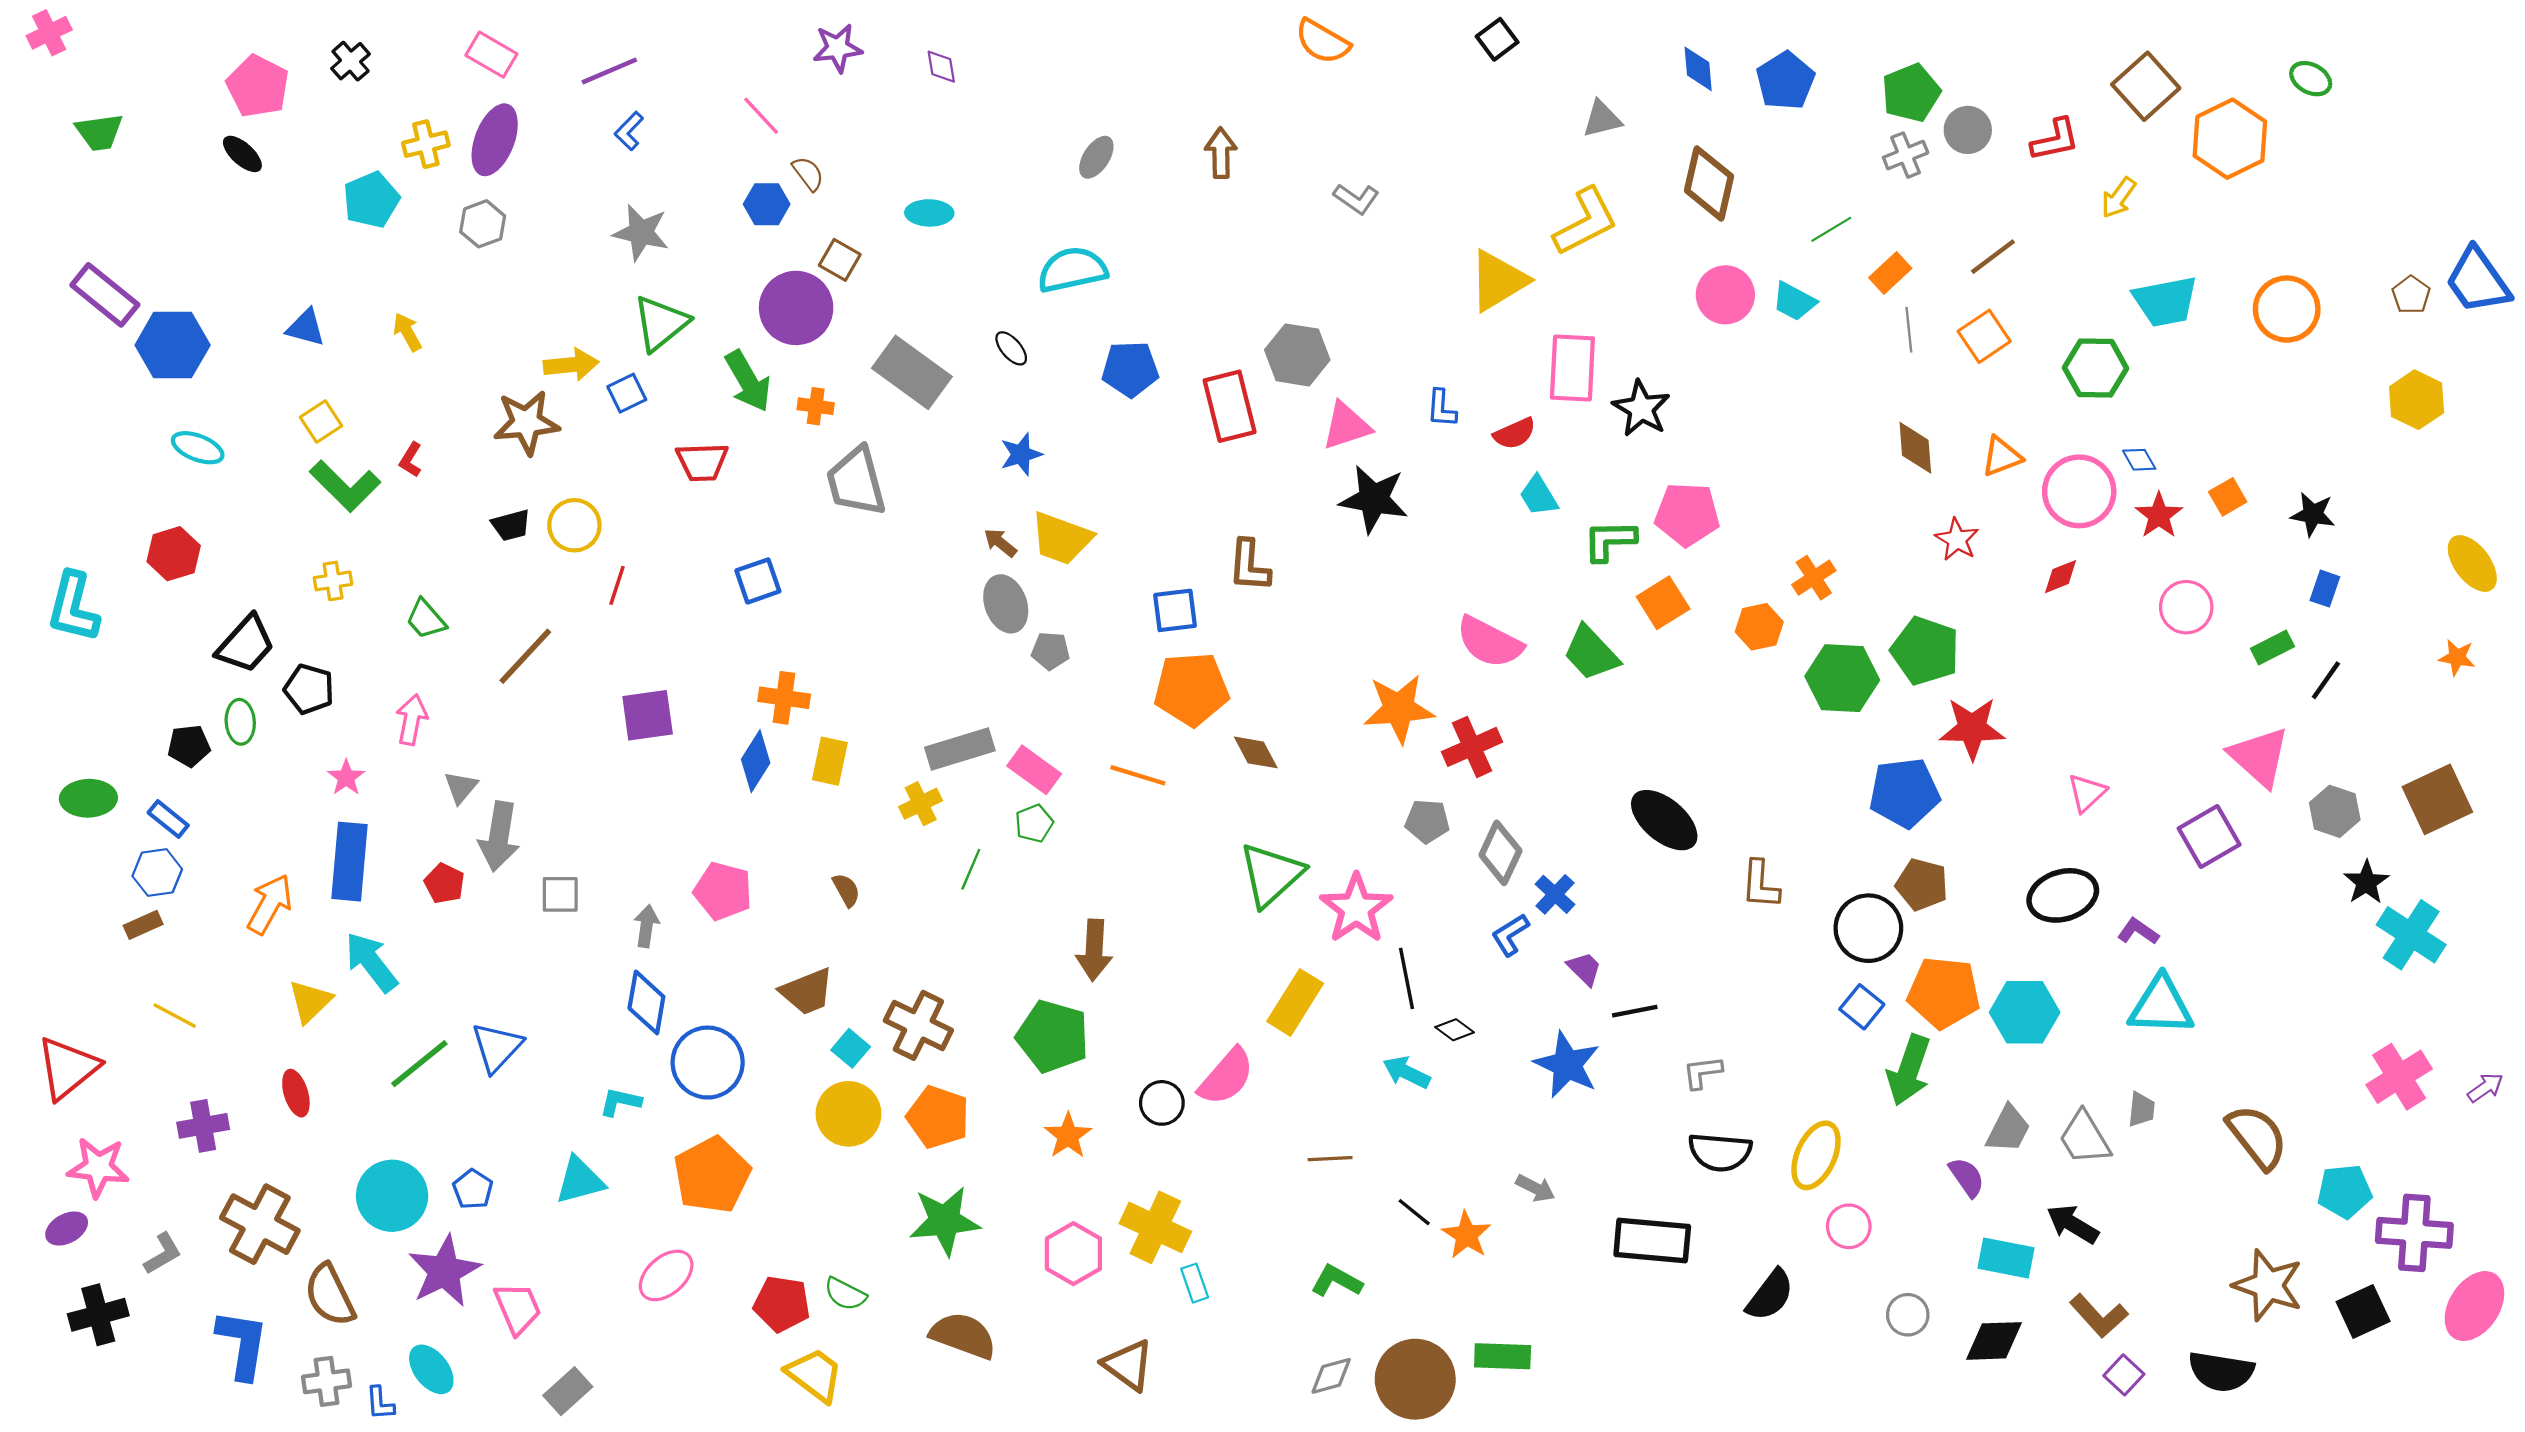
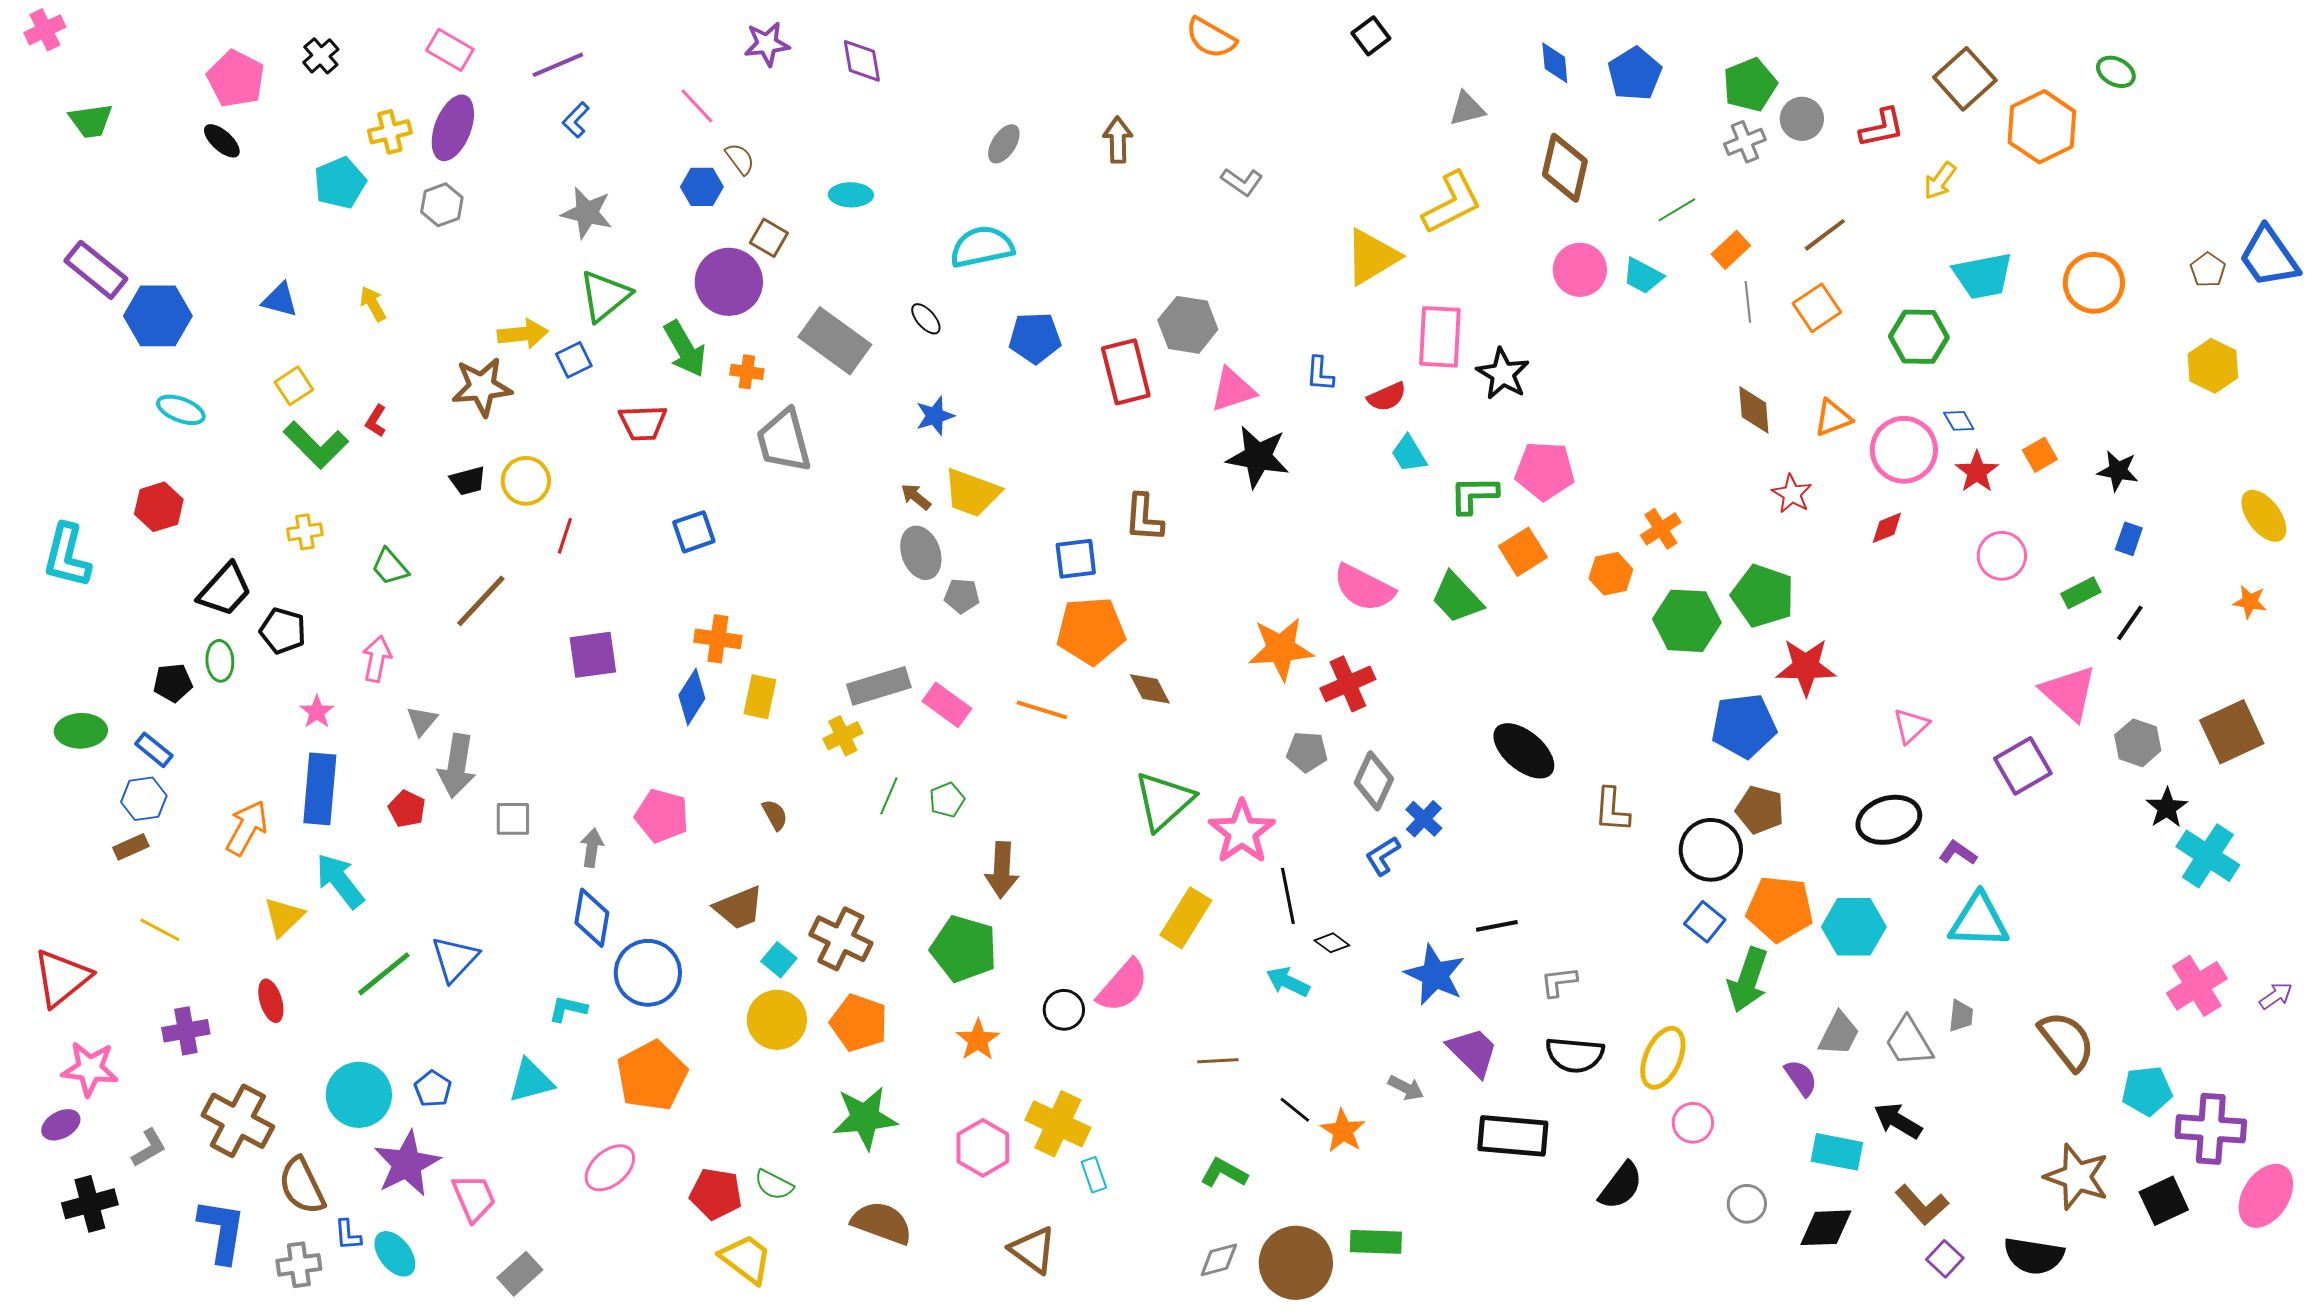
purple diamond: (941, 67) -> (862, 61), size x1.4
green pentagon: (1034, 823) -> (947, 800), moved
purple trapezoid: (1584, 969) -> (1473, 1052), moved, size x1.6
blue L-shape: (380, 1403) -> (348, 1235), moved

